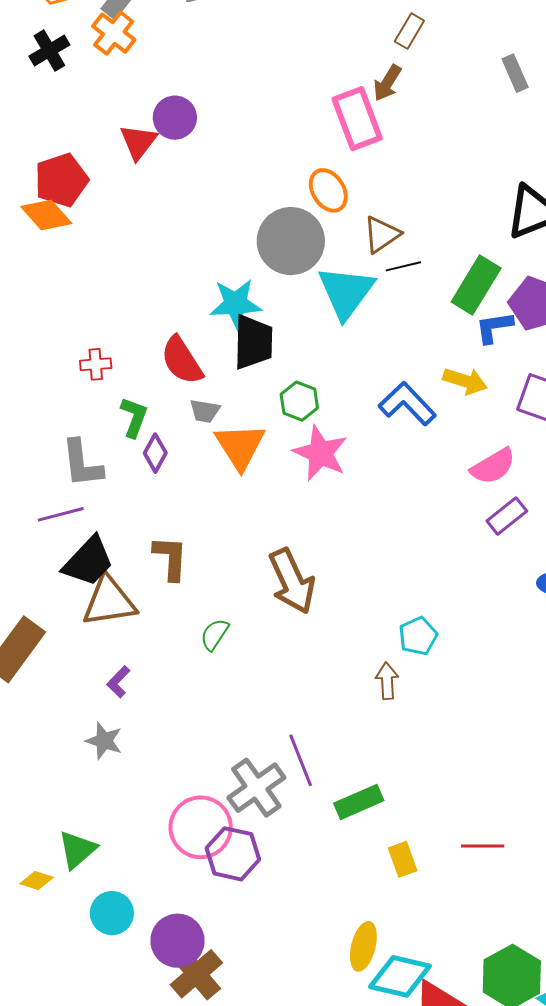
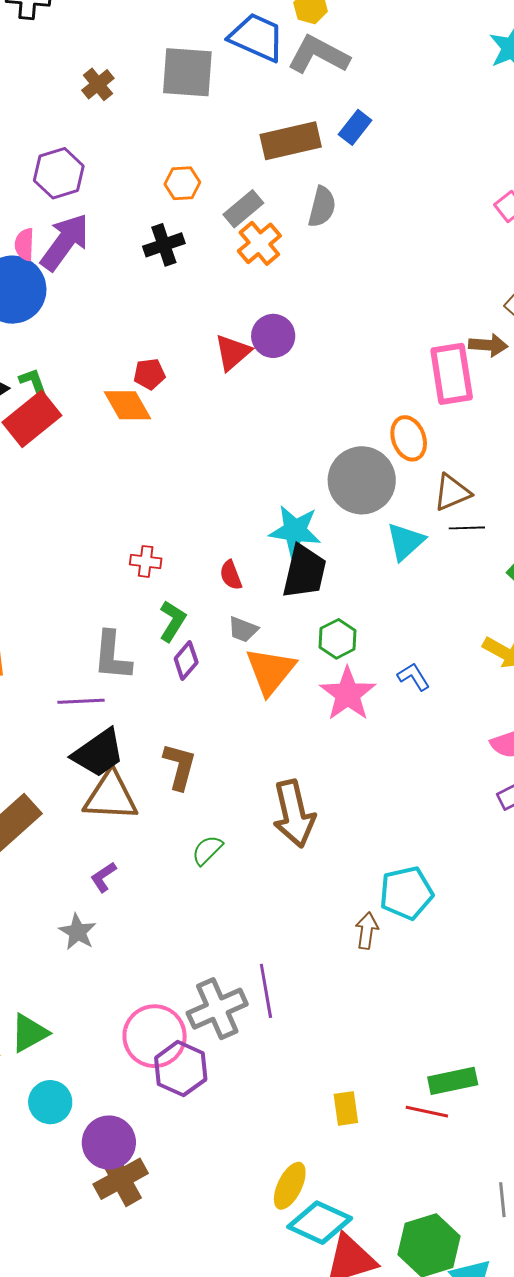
orange cross: (114, 33) -> (259, 243), moved
brown arrow: (387, 83) -> (488, 345), turned -129
red pentagon: (61, 180) -> (149, 374), size x0.6
cyan triangle: (346, 292) -> (405, 541), size x0.7
red semicircle: (182, 360) -> (231, 575), size x0.6
blue L-shape: (407, 404) -> (413, 677), moved, size x0.6
cyan pentagon: (418, 636) -> (406, 893), size x1.4
green rectangle: (359, 802) -> (453, 1081), moved

